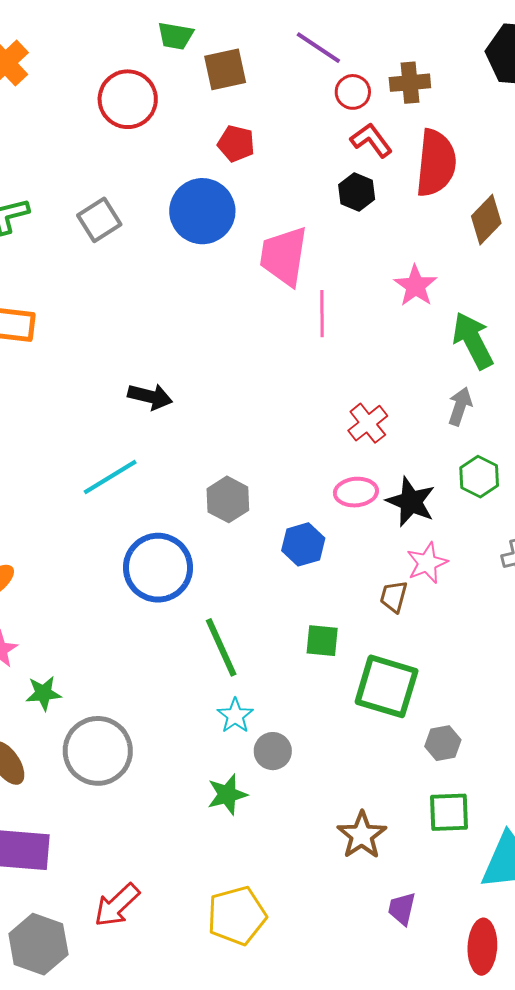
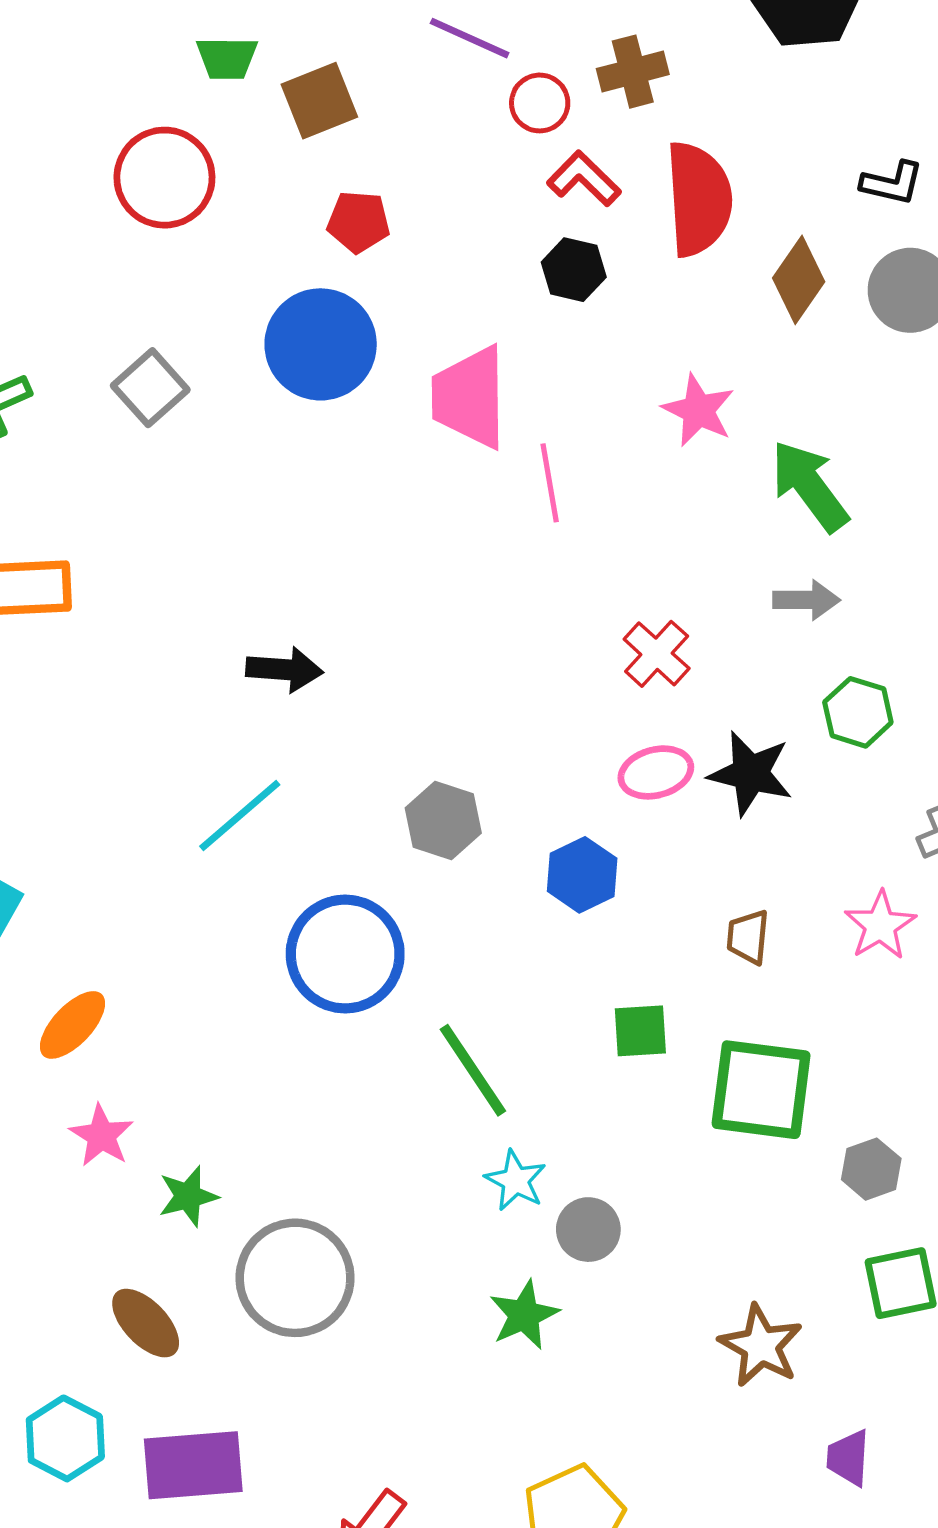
gray arrow: (460, 406) -> (806, 600), turned 81
pink star: (427, 563) -> (880, 925), moved

